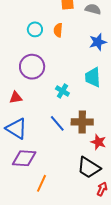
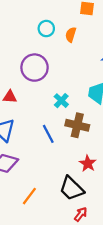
brown cross: (82, 122) -> (77, 125), moved
orange line: (42, 183) -> (29, 196), moved

